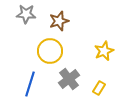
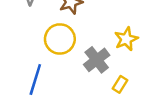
gray cross: (69, 79) -> (97, 60), moved

